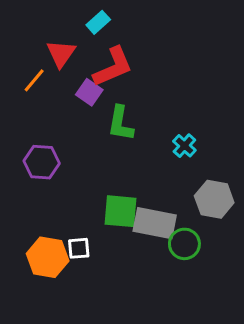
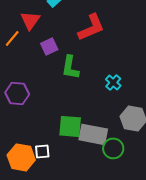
red L-shape: (113, 67) -> (91, 27), moved
purple square: (89, 92) -> (49, 46), turned 30

